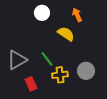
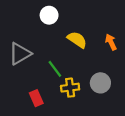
orange arrow: (77, 15) -> (111, 42), moved
gray triangle: (17, 60) -> (20, 54), moved

